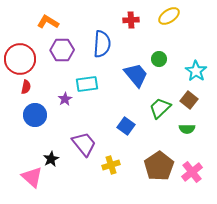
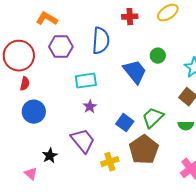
purple star: (65, 99) -> (90, 107), moved
green trapezoid: (160, 108) -> (153, 118), moved
brown pentagon: (159, 166) -> (144, 150), moved
pink triangle: (32, 177) -> (31, 174), size x0.6

